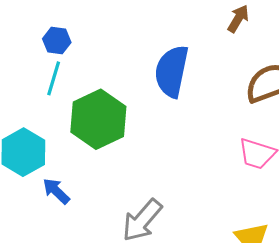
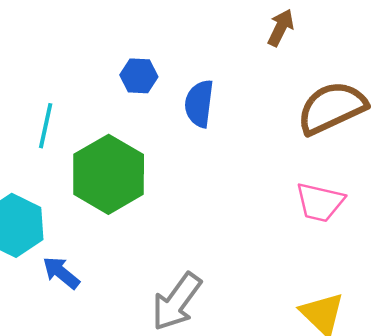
blue hexagon: (57, 41) -> (139, 76), moved
blue semicircle: (172, 71) -> (199, 104), size x0.7

